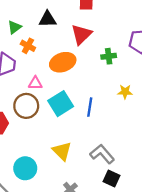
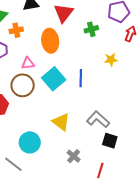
orange cross: (28, 46) -> (16, 30), turned -32
orange ellipse: (63, 62) -> (50, 41), turned -70

